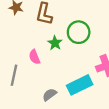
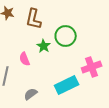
gray semicircle: (50, 95) -> (31, 94), moved

